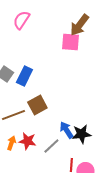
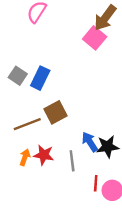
pink square: (70, 42) -> (95, 38), turned 36
gray line: (51, 146) -> (72, 161), turned -54

